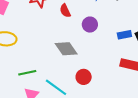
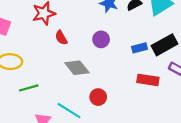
red semicircle: (65, 11) -> (61, 38), moved
green line: (27, 73) -> (29, 88), moved

